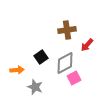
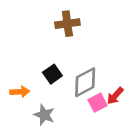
brown cross: (67, 30) -> (67, 24), moved
red arrow: (87, 45) -> (115, 96), moved

